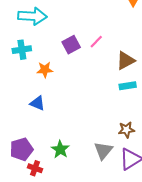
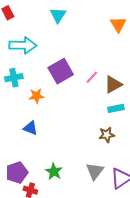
pink line: (96, 42) -> (92, 77), moved
purple square: (71, 45) -> (61, 71), size x1.4
brown star: (126, 130) -> (107, 135), moved

